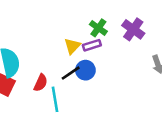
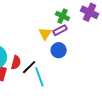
black line: (71, 73) -> (29, 67), moved
red semicircle: (41, 83) -> (16, 63), moved

